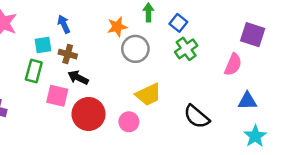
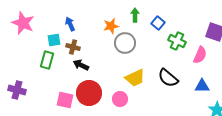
green cross: (186, 49) -> (177, 41), moved, turned -30
pink square: (57, 96) -> (65, 100), moved
blue triangle: (247, 101) -> (202, 86), moved
black semicircle: (197, 117) -> (168, 78), moved

